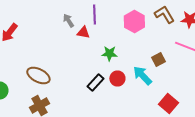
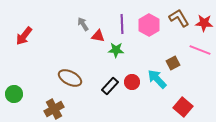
purple line: (94, 14) -> (122, 24), moved
green star: (109, 54) -> (116, 50), moved
brown ellipse: (38, 76) -> (70, 78), moved

